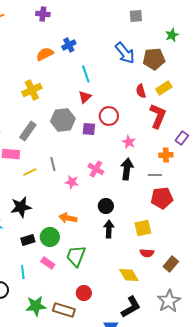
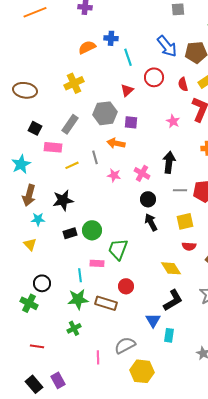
blue cross: (69, 45) -> (111, 38), turned 32
cyan line: (86, 74) -> (128, 57), moved
red circle: (109, 116) -> (154, 77), moved
pink star: (129, 142) -> (173, 121), moved
pink cross: (96, 169) -> (142, 173), moved
gray line: (155, 175) -> (180, 190), moved
orange arrow: (68, 218) -> (116, 143), moved
black arrow: (109, 229) -> (151, 222), turned -30
pink rectangle: (48, 263) -> (97, 263), moved, turned -32
cyan line: (23, 272) -> (80, 275), moved

